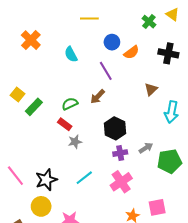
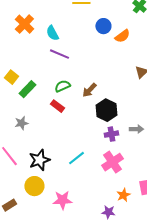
cyan semicircle: (71, 54) -> (52, 33), moved
purple line: (106, 71) -> (59, 54), moved, turned -36
brown arrow: (98, 97) -> (89, 90), moved
gray star: (75, 142) -> (21, 123), moved
gray arrow: (146, 148) -> (136, 129), turned 32

